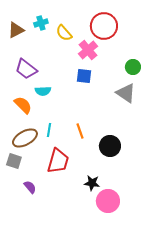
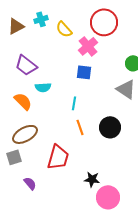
cyan line: (49, 130) -> (74, 103), moved
black circle: (110, 146) -> (110, 127), moved
gray square: (14, 161) -> (14, 157), turned -35

